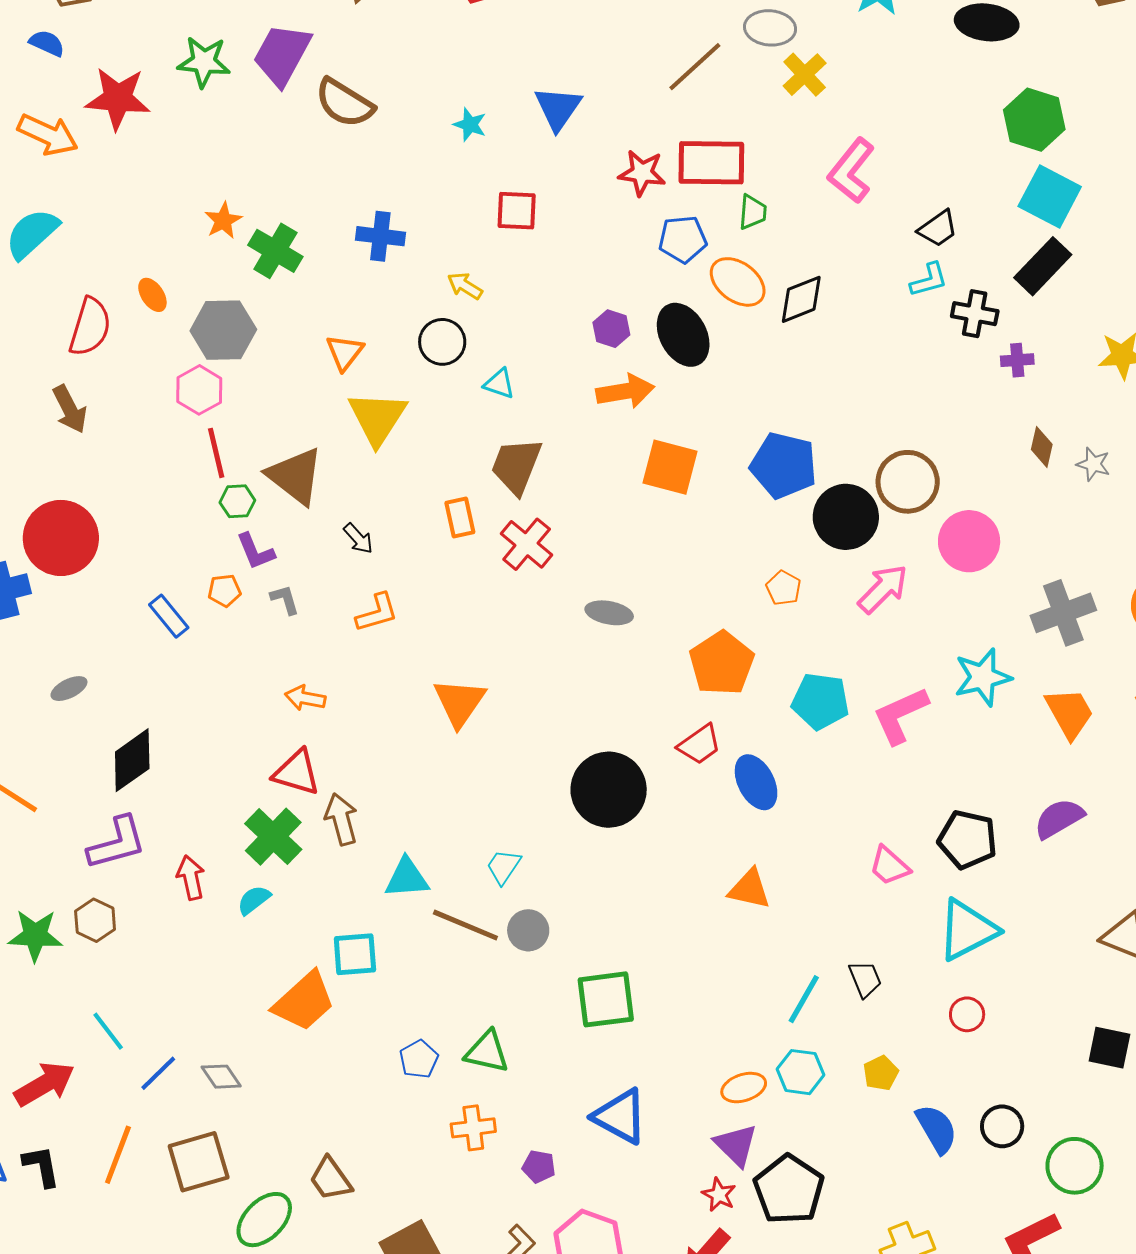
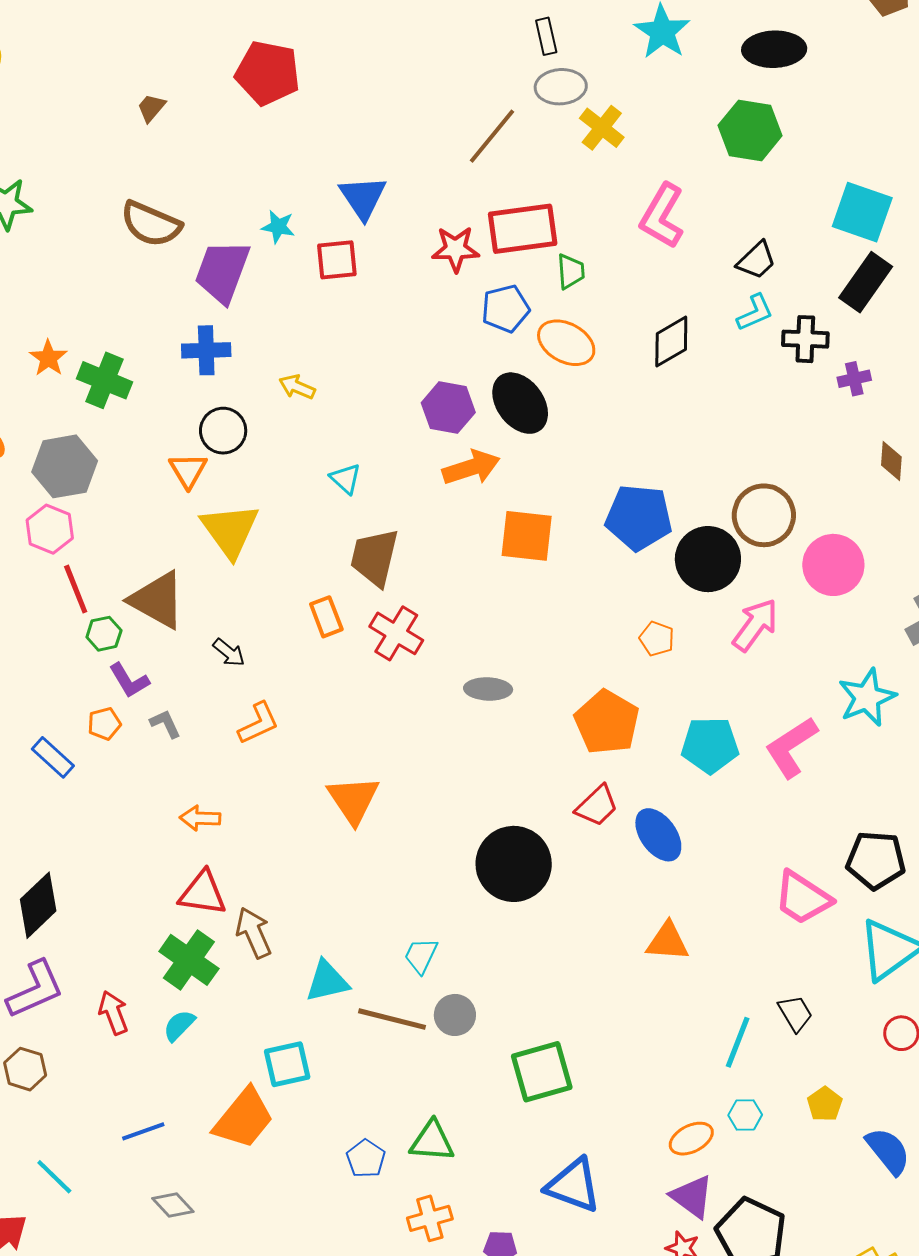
purple trapezoid: (282, 55) -> (222, 271), moved
green hexagon: (1034, 120) -> (750, 131), moved
red square: (517, 211) -> (337, 260), moved
black diamond: (801, 299) -> (671, 342), moved
purple hexagon: (611, 329) -> (448, 408), size x1.4
black circle: (442, 342) -> (223, 431), moved
cyan triangle: (499, 384) -> (346, 479), turned 32
pink trapezoid: (889, 866) -> (803, 898), size x1.4
cyan hexagon: (800, 1072) -> (745, 1115), size x0.7
blue line: (158, 1073) -> (143, 1131), moved, turned 33

